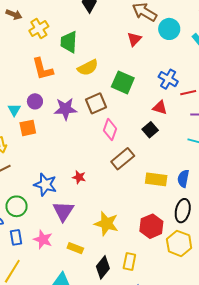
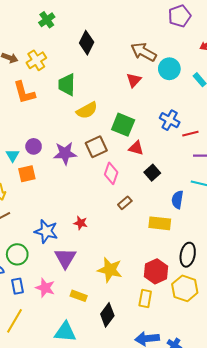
yellow cross: (39, 29) -> (36, 60), moved
orange L-shape: (43, 69) -> (24, 92), moved
red triangle: (160, 107) -> (136, 148), moved
brown rectangle: (123, 159) -> (125, 203), size x0.6
blue semicircle: (183, 179) -> (177, 200), moved
yellow rectangle: (129, 262) -> (145, 298), moved

